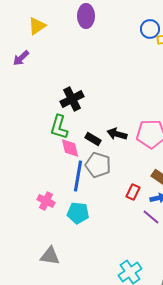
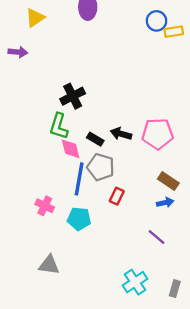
purple arrow: (21, 58) -> (18, 52), turned -132
red rectangle: (133, 192) -> (117, 196), moved
purple line: (151, 217) -> (157, 237), moved

